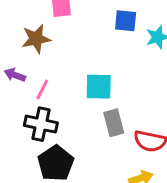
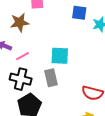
pink line: (42, 89) -> (22, 56), turned 32
gray rectangle: (114, 123) -> (51, 78), moved

